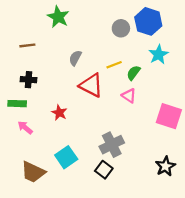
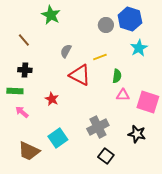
brown line: (27, 45) -> (24, 40), turned 56
green semicircle: (133, 73) -> (117, 76), moved, turned 152
pink triangle: (129, 96) -> (123, 95), moved, turned -32
black star: (165, 166) -> (137, 134), moved, turned -30
black square: (104, 170) -> (106, 156), moved

